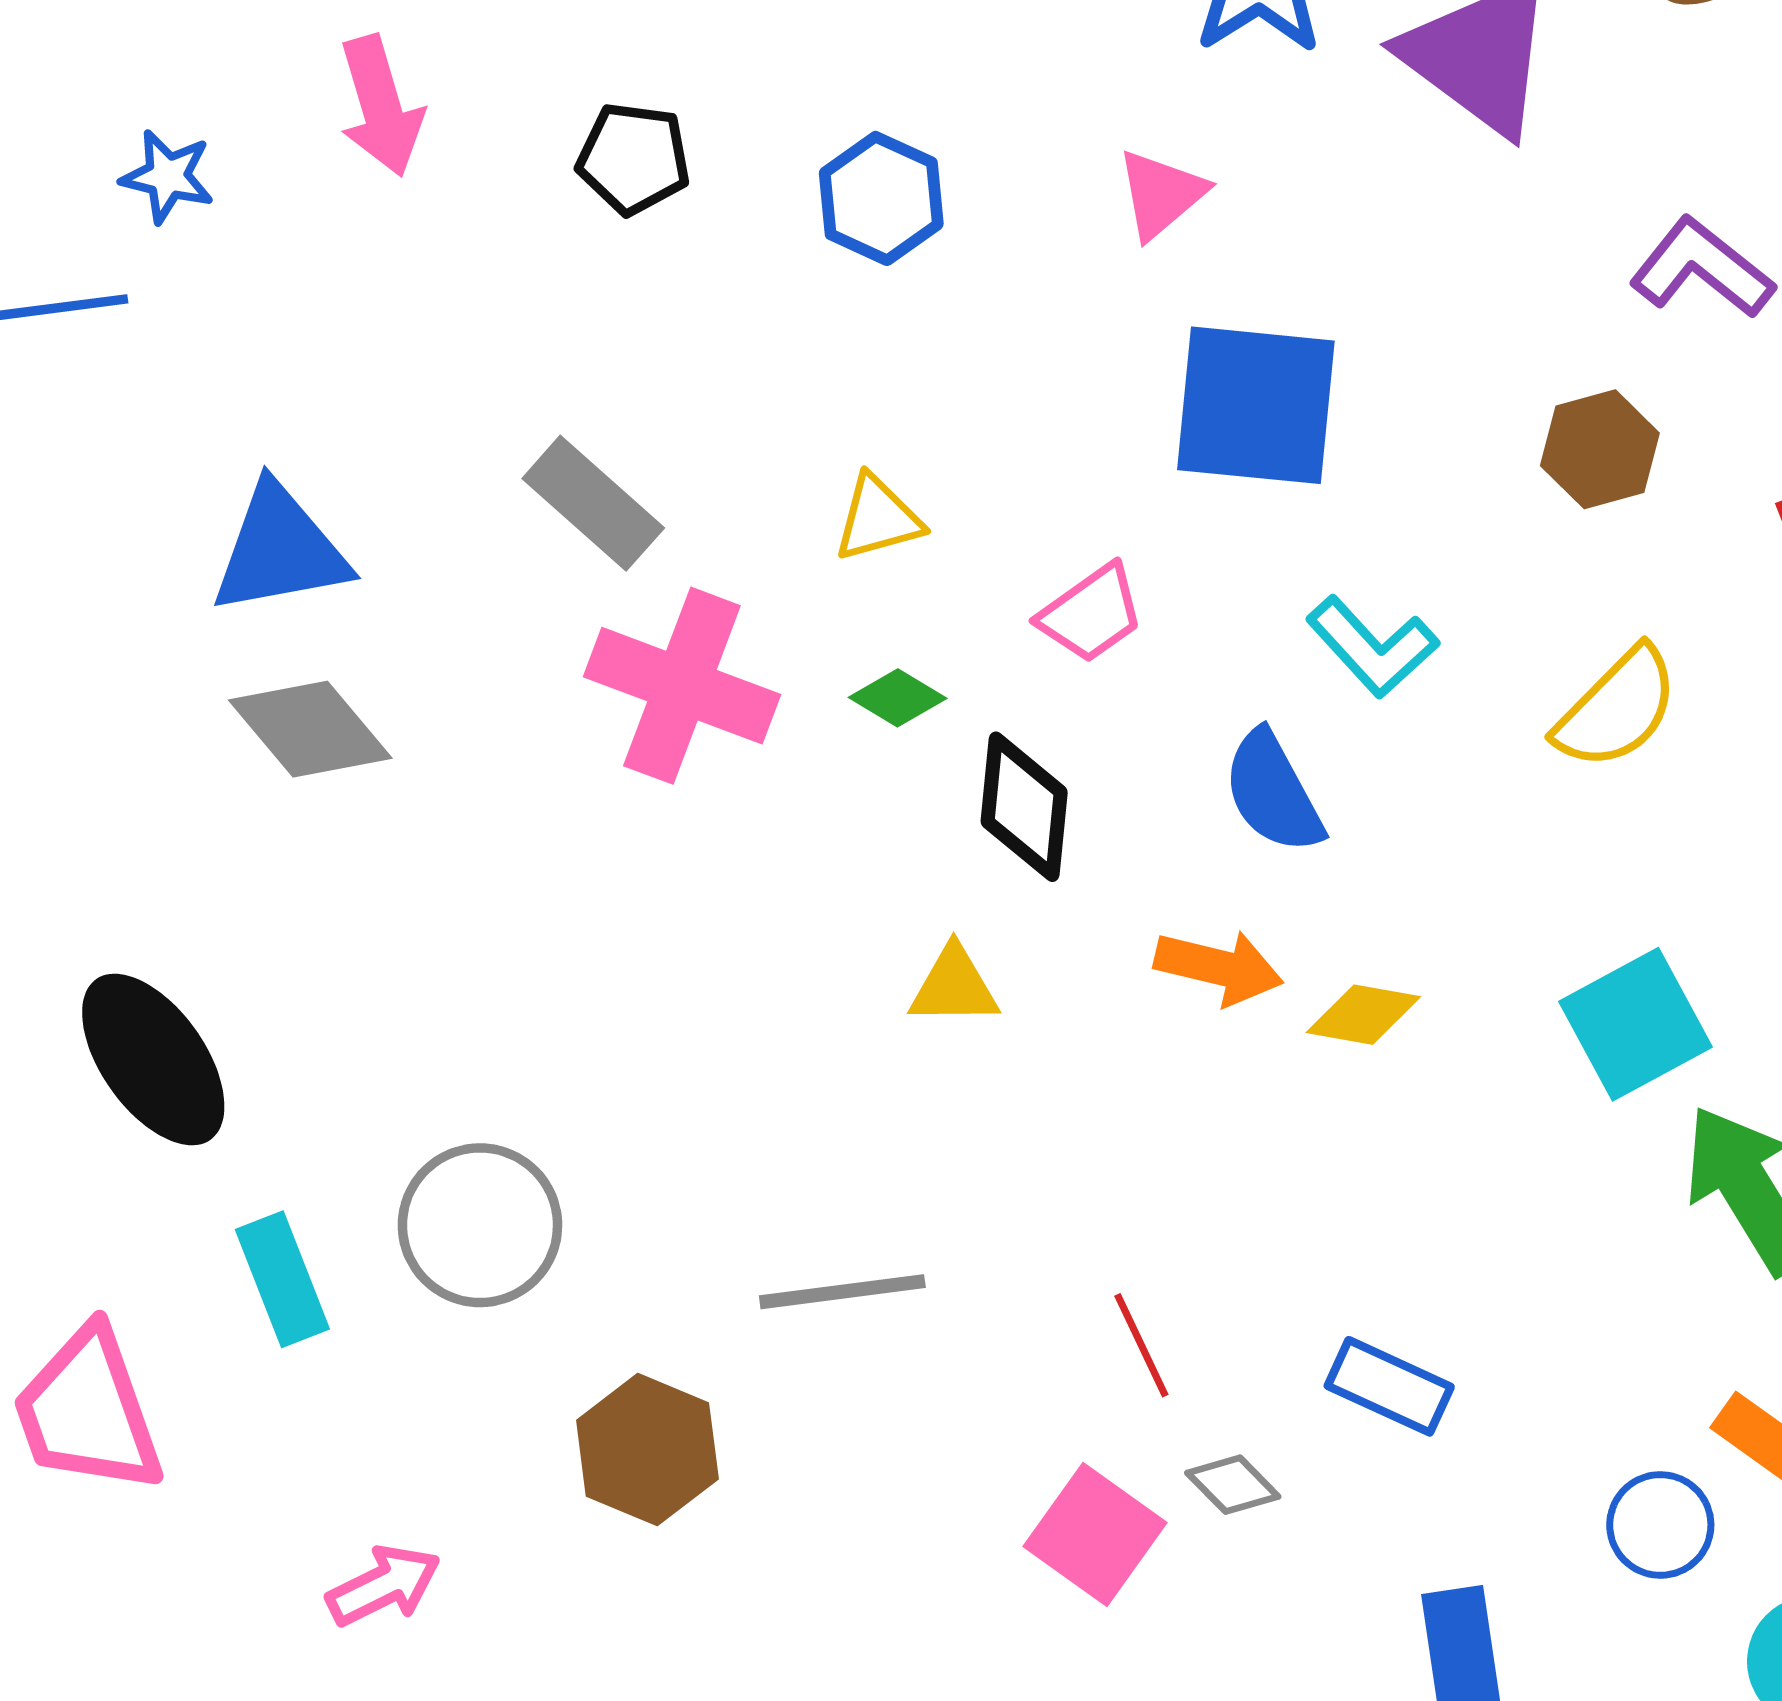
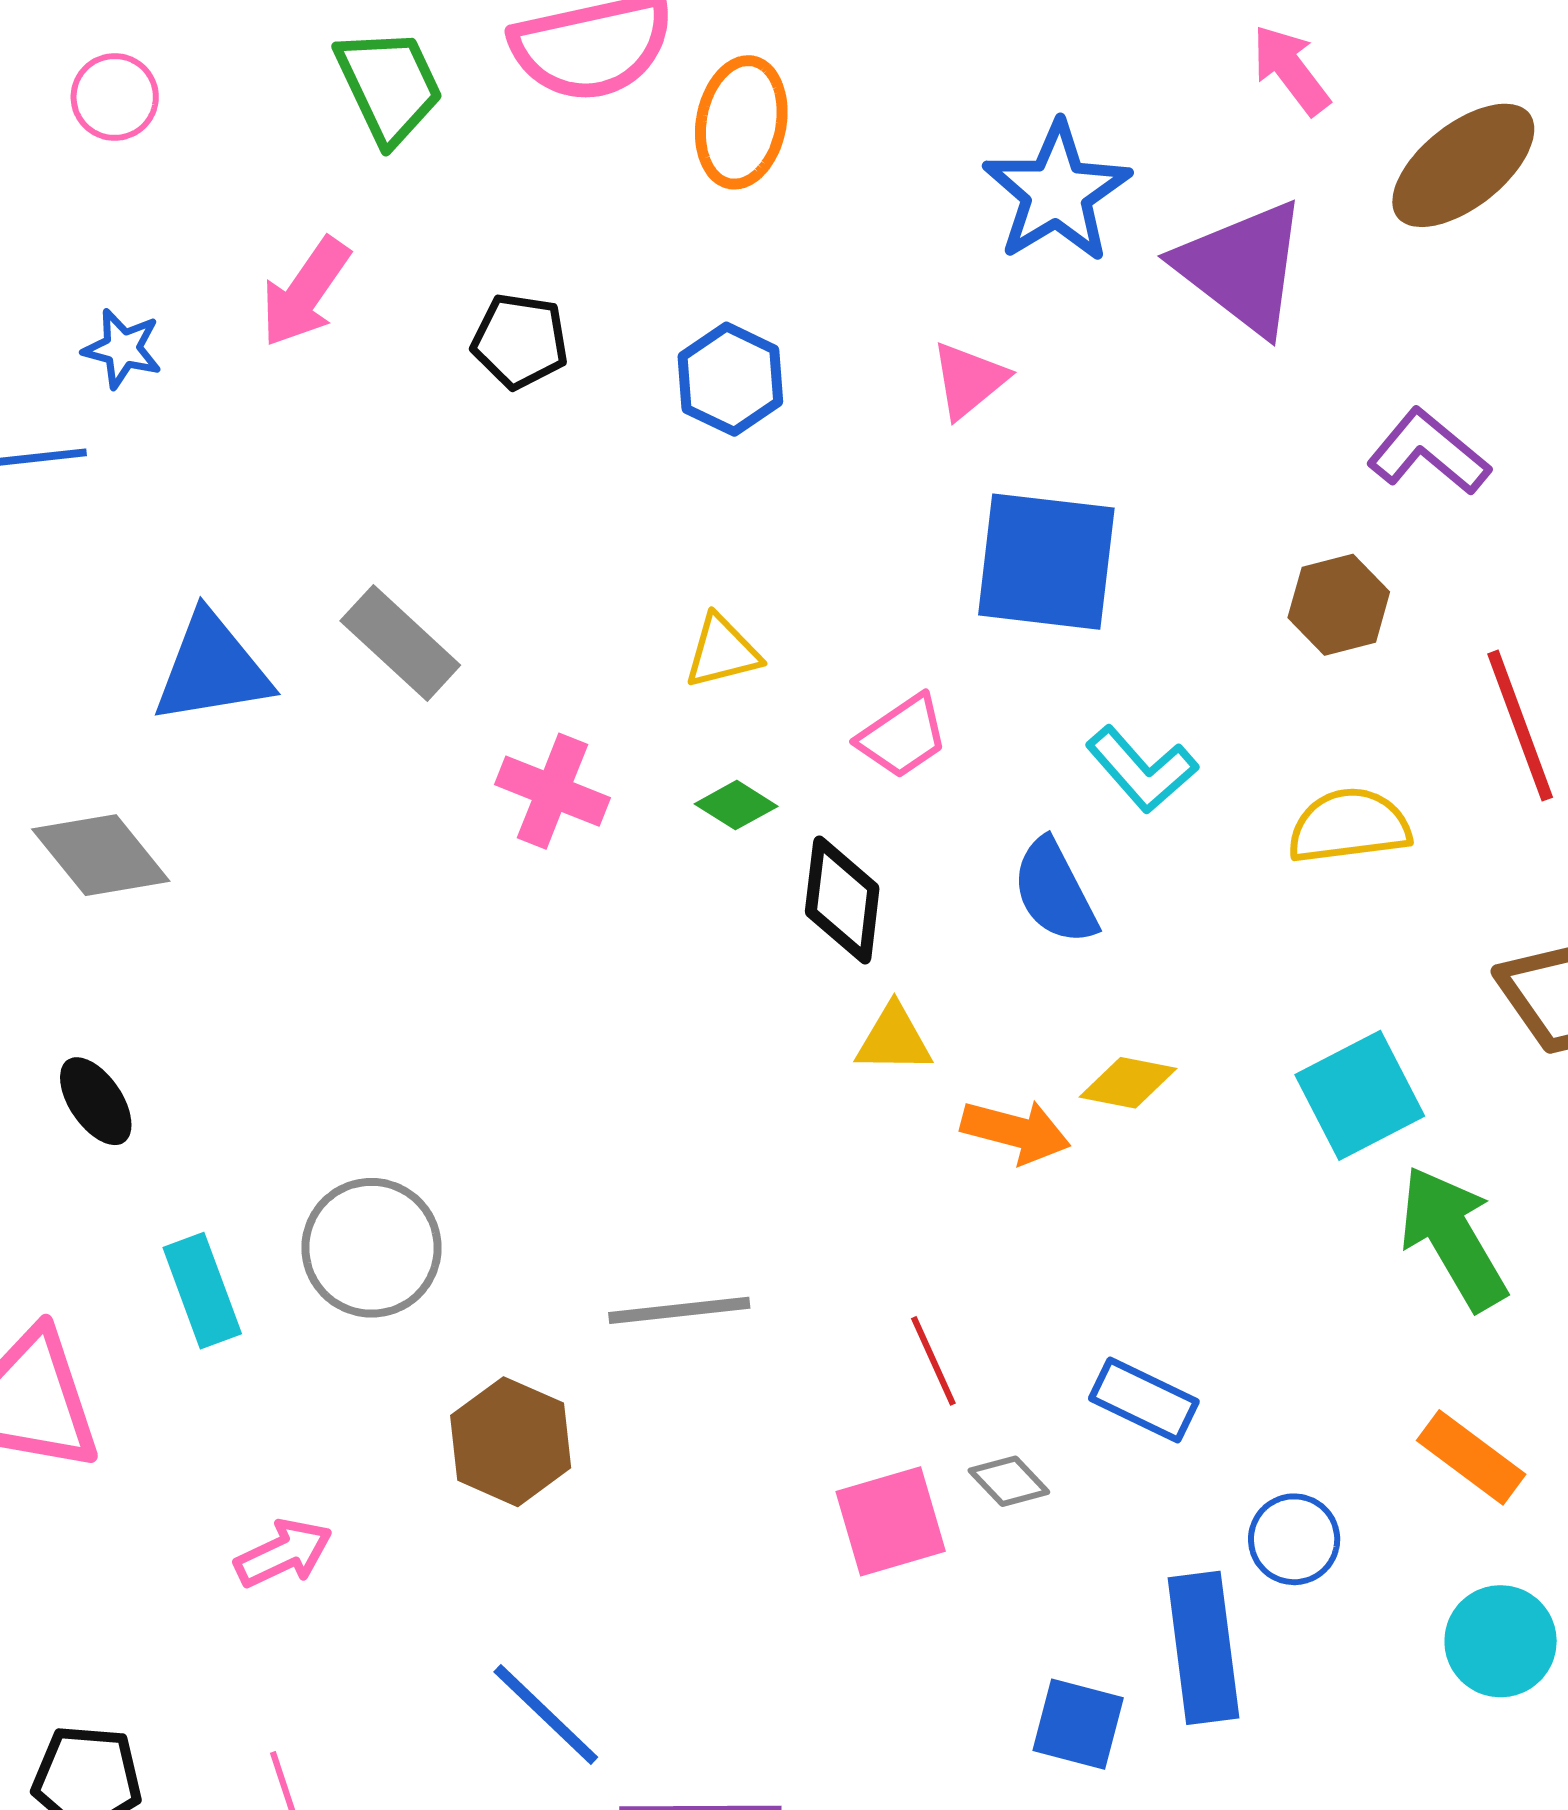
pink arrow: (381, 106) -> (305, 292), turned 50
gray rectangle: (593, 503) -> (400, 643), moved
pink cross: (682, 686) -> (552, 791), size x0.7
yellow semicircle: (1617, 709) -> (1349, 826), turned -143
gray diamond: (310, 729) -> (101, 855), moved
orange arrow: (1219, 967) -> (1016, 1131), moved
yellow triangle: (954, 986) -> (894, 1039), moved
black ellipse: (153, 1059) -> (96, 1101), size x0.6
blue circle: (1660, 1525) -> (1294, 1539), moved
pink square: (1095, 1535) -> (891, 1521), turned 37

